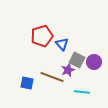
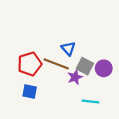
red pentagon: (42, 36) -> (30, 64), moved
brown line: (52, 77) -> (56, 64), moved

